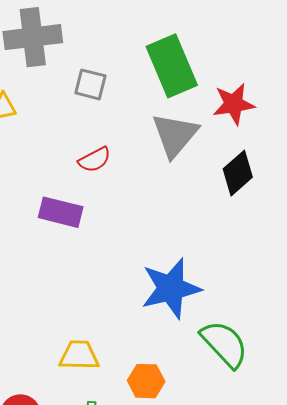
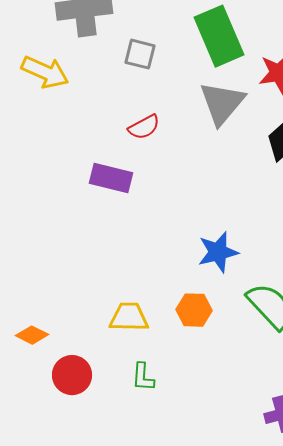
blue star: (171, 288) -> (218, 252), size x0.7
orange hexagon: (146, 381) -> (194, 310), moved

